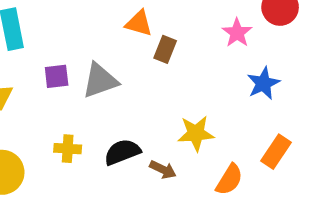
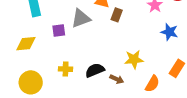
gray triangle: (100, 81) -> (81, 18), moved
blue star: (263, 83) -> (169, 32), turned -30

